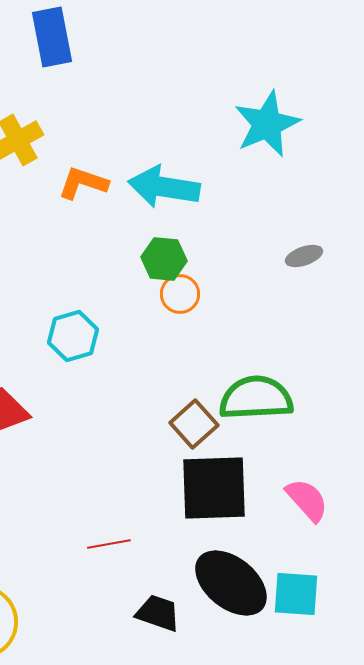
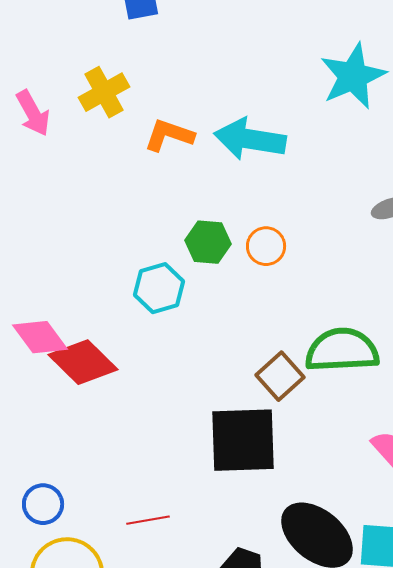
green hexagon: (164, 259) -> (208, 242), moved
black square: (214, 488) -> (243, 440), moved
red line: (109, 544) -> (148, 520), moved

